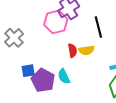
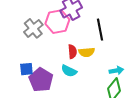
gray cross: (14, 38) -> (33, 28), moved
cyan semicircle: (64, 76) -> (69, 71), moved, turned -42

